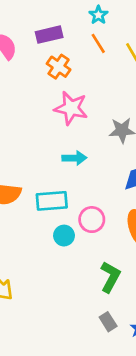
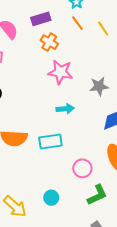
pink circle: (92, 220) -> (82, 168), moved
cyan circle: (64, 236) -> (51, 198), moved
green L-shape: (110, 277) -> (97, 195), turned 40

